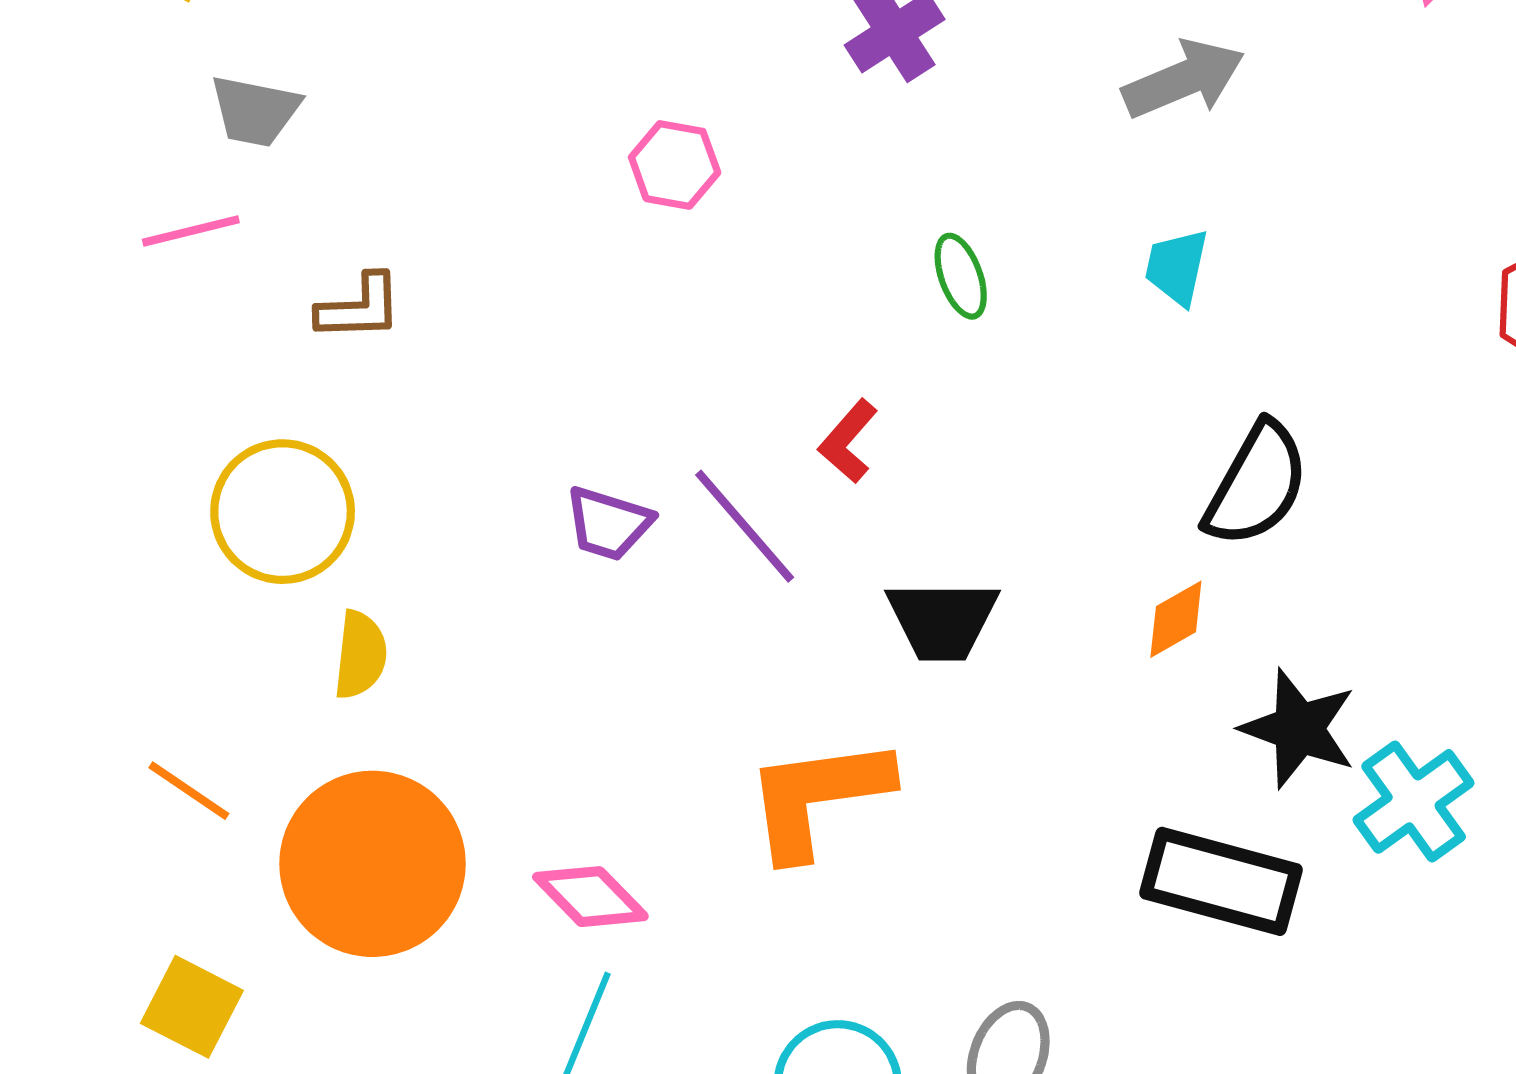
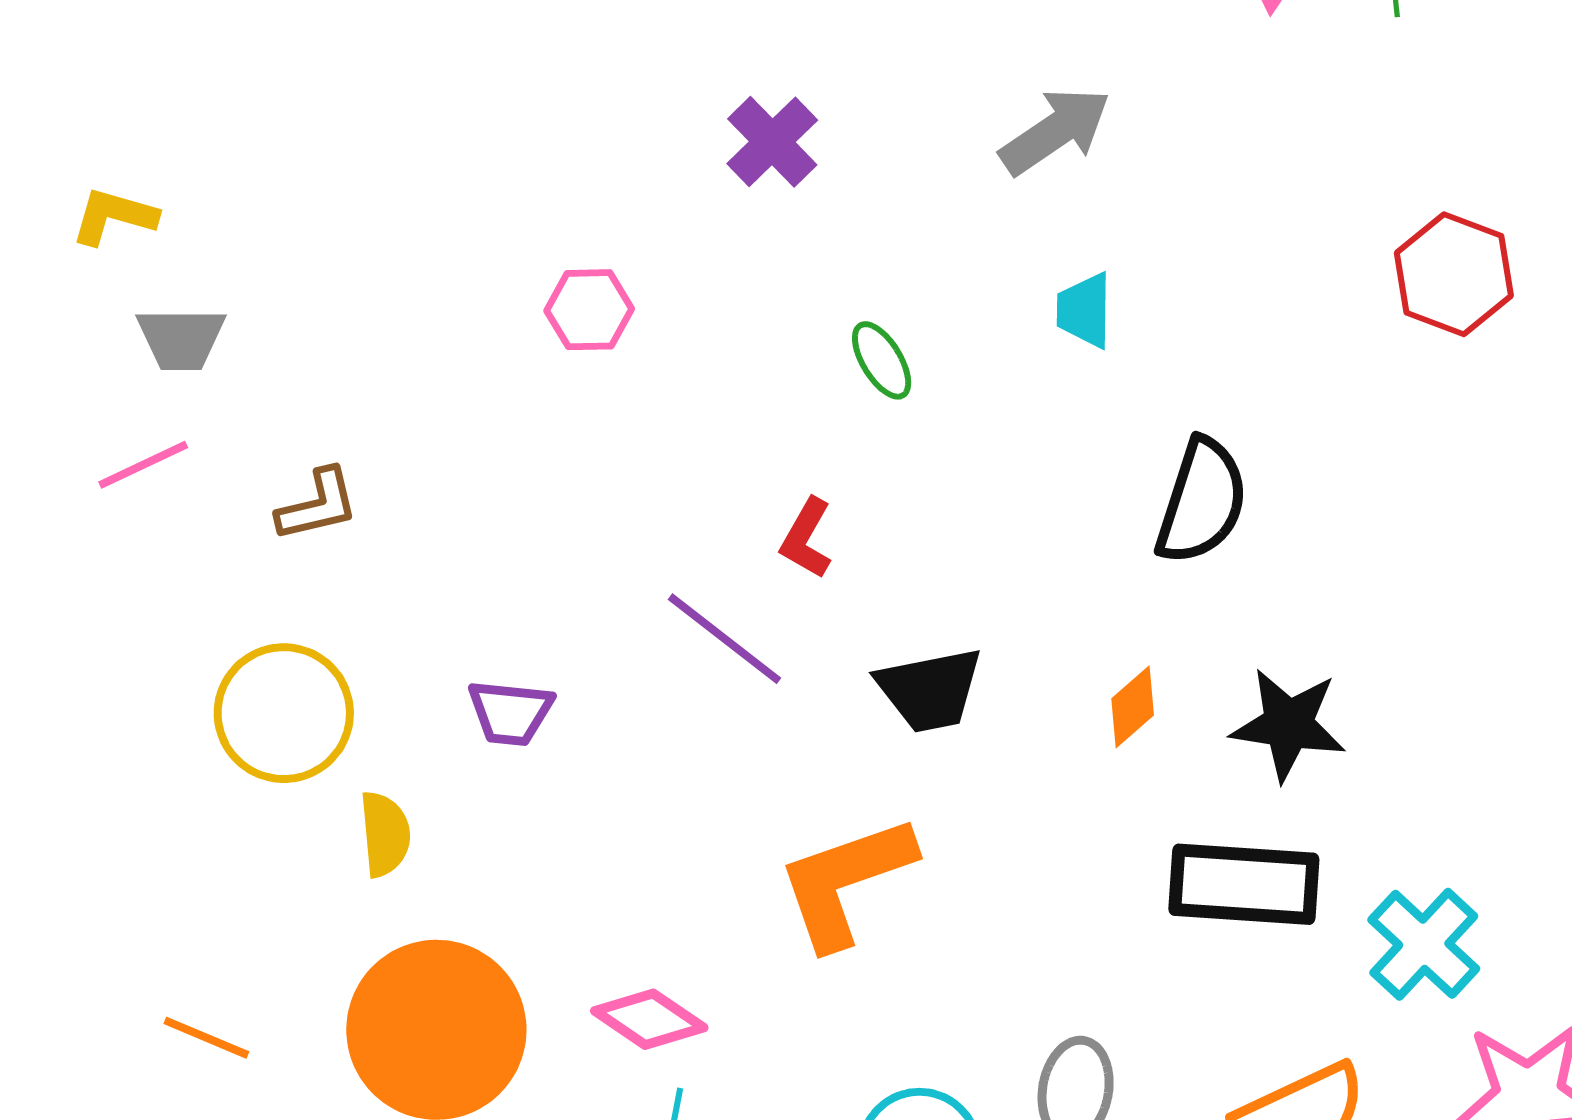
purple trapezoid: (608, 524) -> (510, 713), moved
orange diamond: (1176, 619) -> (1133, 707), moved
orange line: (189, 791) -> (206, 1038), moved
cyan cross: (1414, 801) -> (1424, 944), moved

